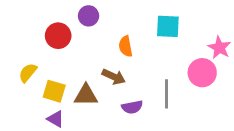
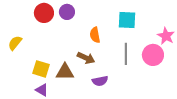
red circle: (58, 36) -> (44, 13), moved
yellow semicircle: (28, 73) -> (15, 43), moved
gray line: (167, 94) -> (126, 54), moved

